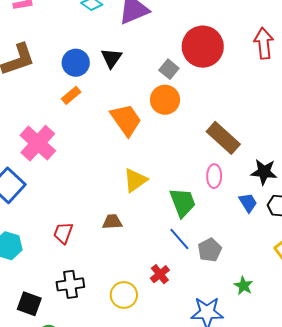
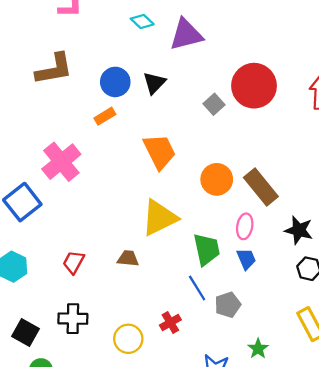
orange circle: (165, 100) -> (217, 179), moved
yellow triangle: (135, 180) -> (159, 218), size x1.4
blue trapezoid: (248, 203) -> (246, 259), moved

